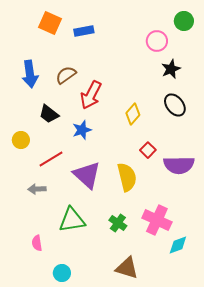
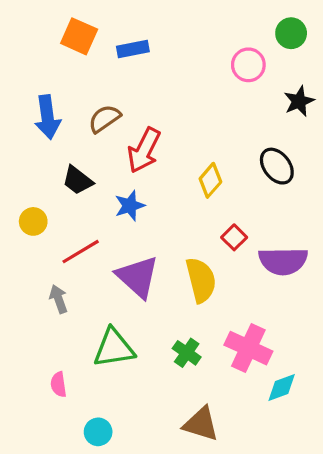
black star: (171, 69) -> (299, 101), moved
gray arrow: (37, 189) -> (59, 299), turned 72

